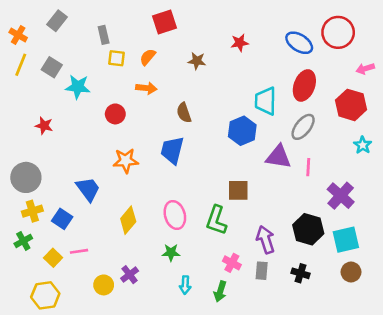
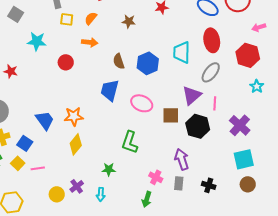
gray square: (52, 67) -> (16, 14), moved
red ellipse: (304, 85) -> (212, 40), turned -30
blue hexagon: (242, 131) -> (148, 63), moved
purple triangle: (278, 157) -> (192, 95), turned -50
orange star: (126, 161) -> (74, 116), moved
brown square: (238, 190) -> (171, 115), moved
pink ellipse: (175, 215) -> (142, 103), moved, turned -50
green L-shape: (216, 220) -> (130, 142), moved
black hexagon: (308, 229) -> (198, 126), moved
yellow square: (53, 258) -> (18, 163), moved
cyan arrow: (185, 285) -> (101, 194), moved

